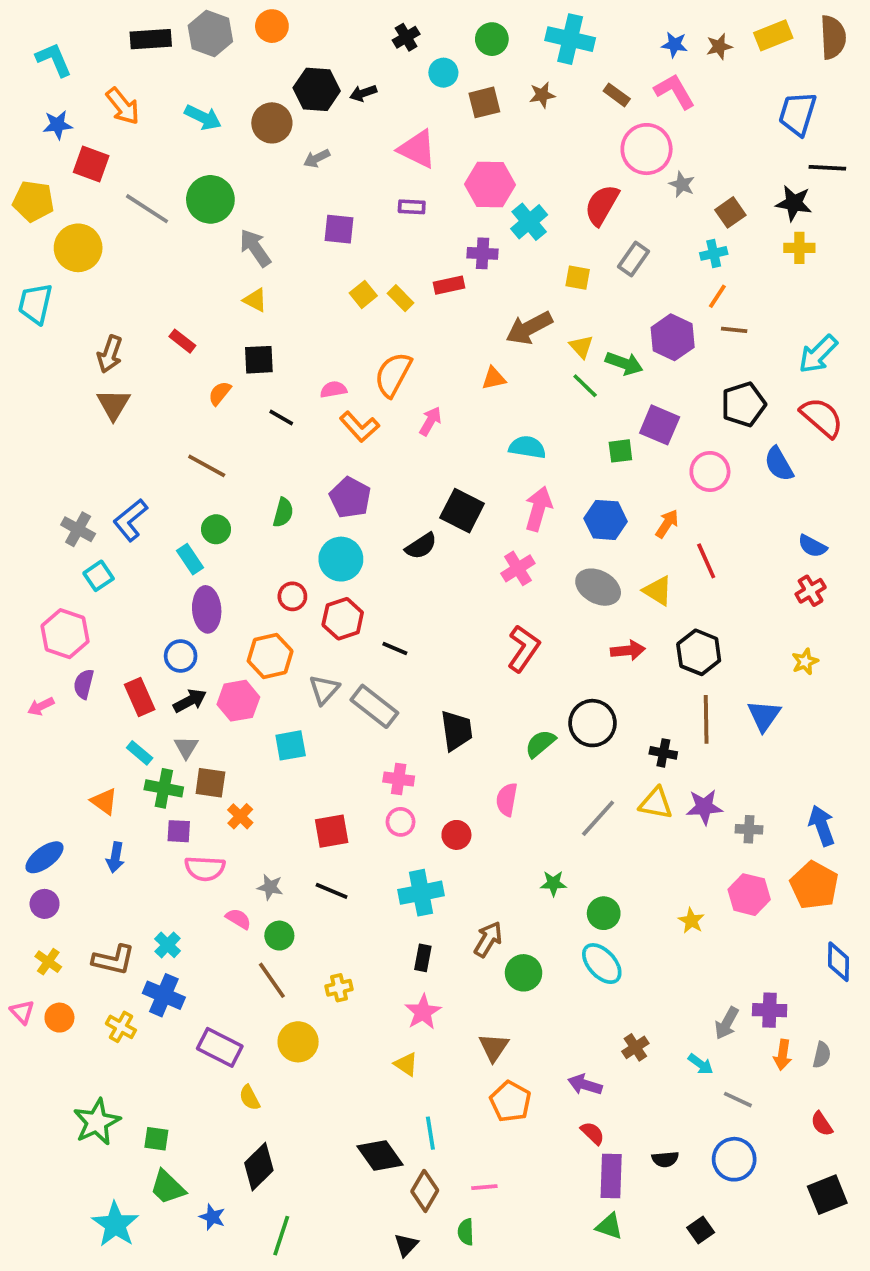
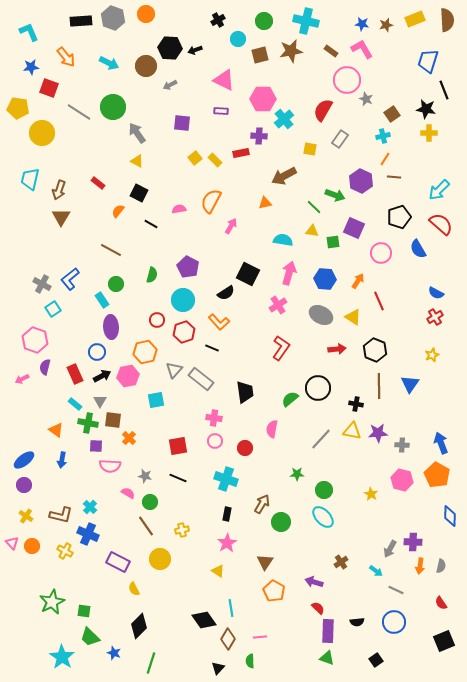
brown star: (542, 95) -> (291, 51), size x1.6
black line: (827, 168) -> (444, 90), turned 66
cyan trapezoid: (35, 304) -> (30, 179), moved
yellow triangle: (581, 347) -> (312, 231), moved, turned -40
black square: (259, 360) -> (139, 193), turned 30
orange L-shape: (360, 427) -> (219, 322), moved
cyan cross: (421, 893) -> (226, 479), turned 30

